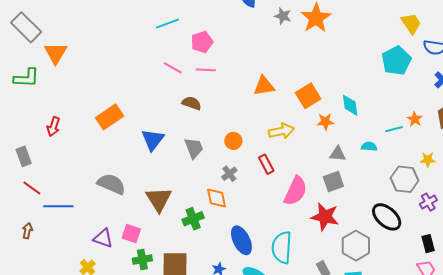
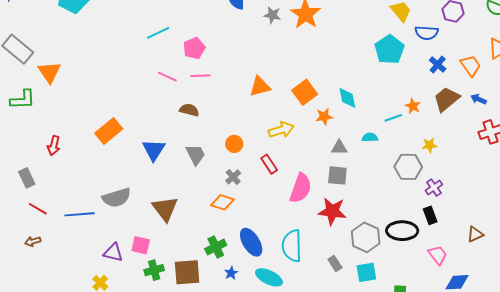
gray square: (333, 182) -> (337, 175), turned 30
gray semicircle: (111, 184) -> (117, 198), turned 144
orange diamond: (217, 198) -> (223, 202), turned -55
blue line: (58, 206) -> (80, 214), moved
black ellipse: (387, 217) -> (402, 231), moved, turned -36
green cross: (193, 219) -> (216, 247), moved
brown arrow: (27, 231) -> (33, 241), moved, turned -112
black rectangle: (428, 244) -> (430, 215), moved

